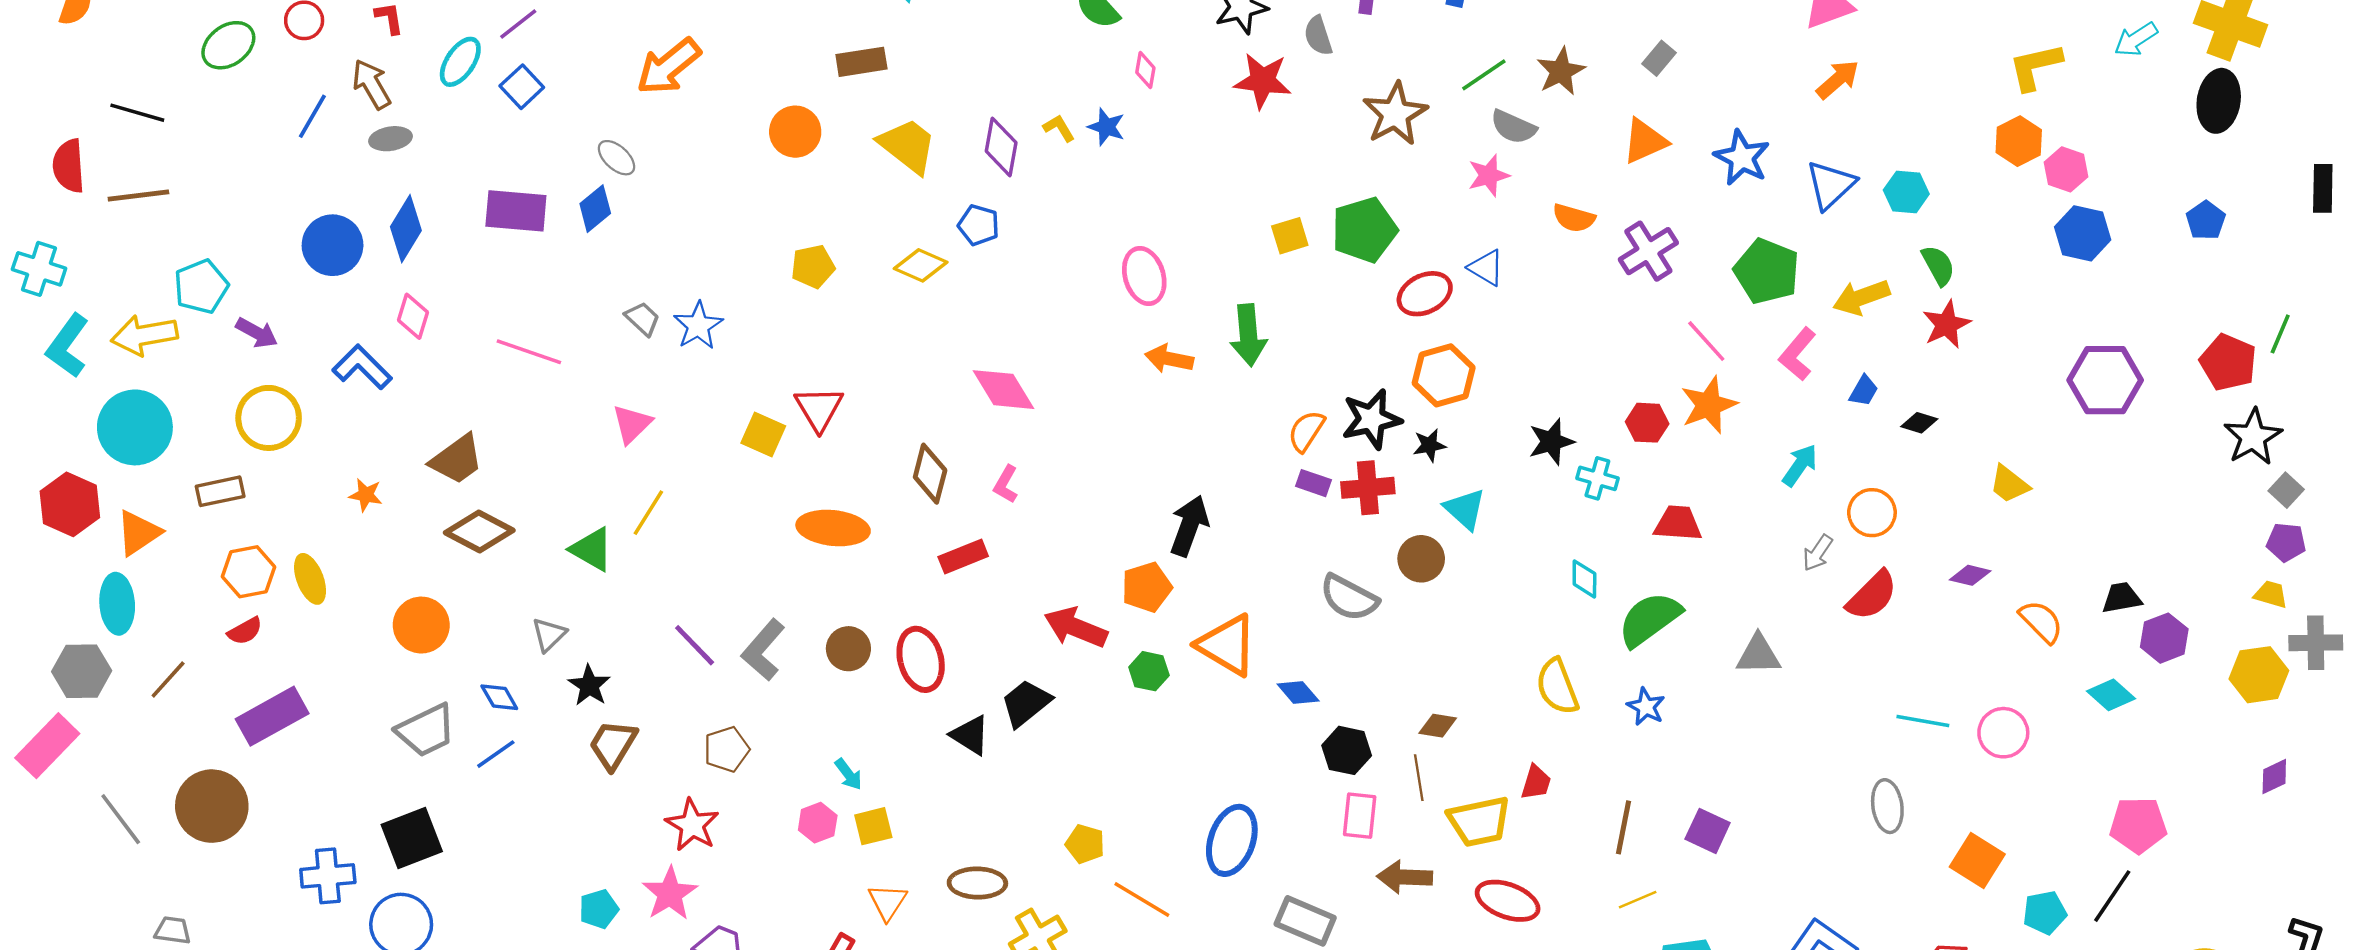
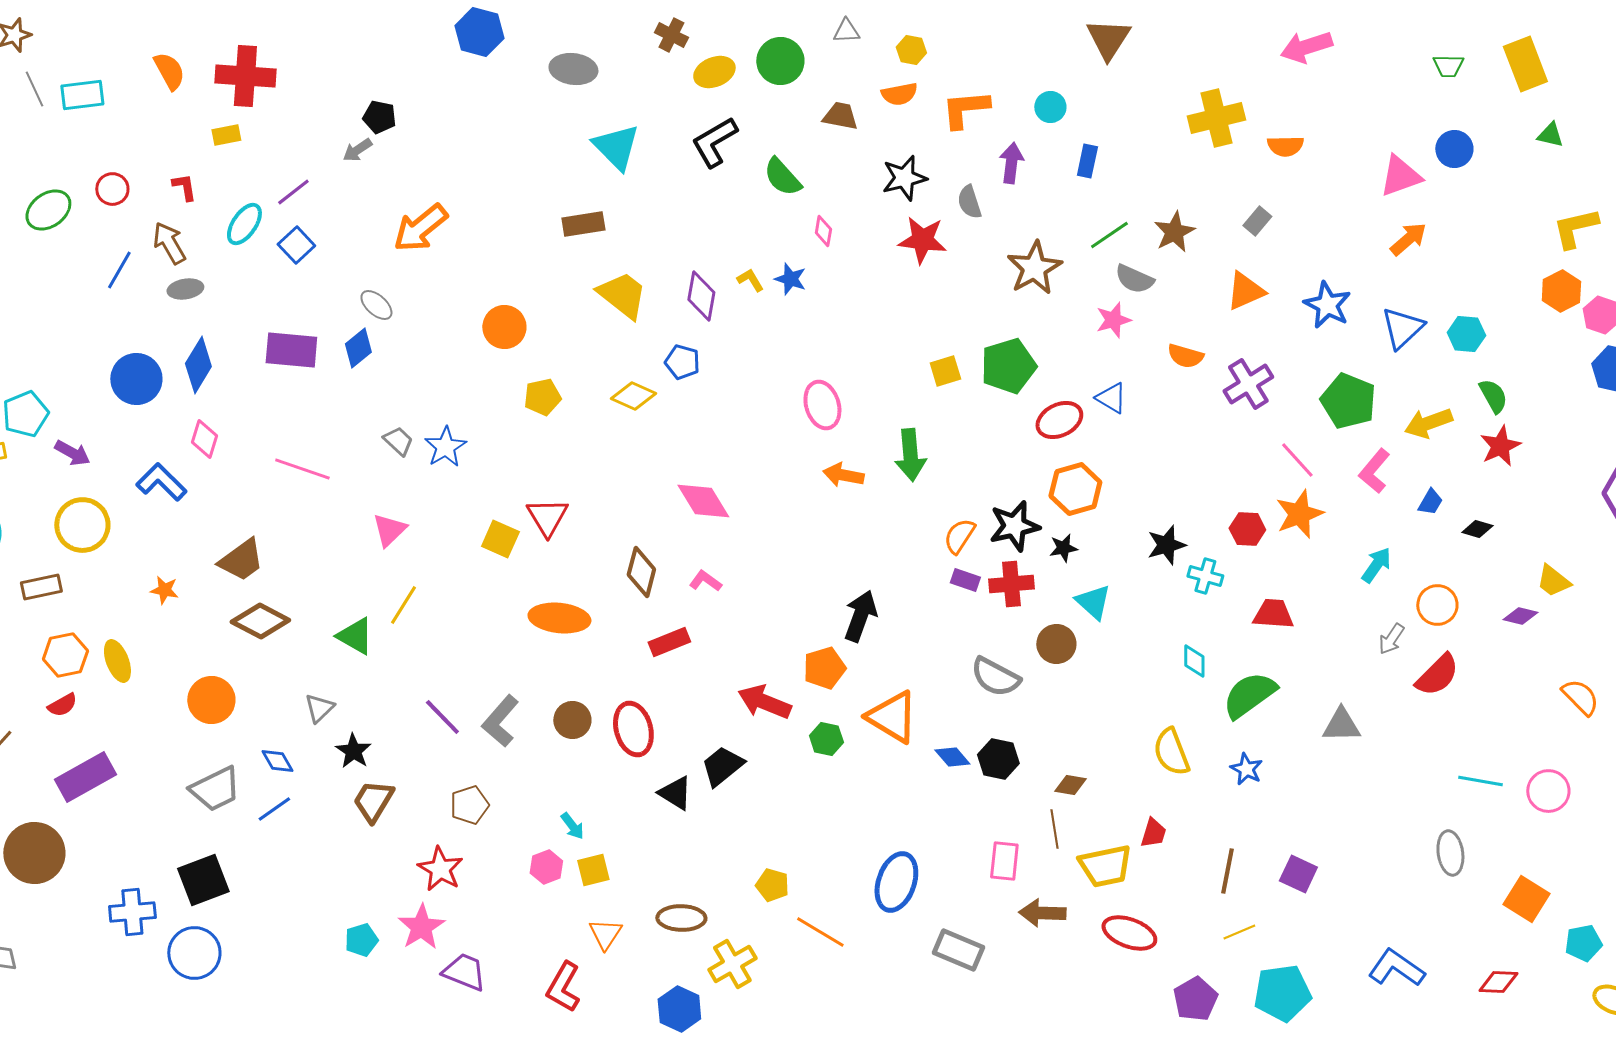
orange circle: (795, 132) -> (504, 327), moved
pink L-shape: (1006, 484) -> (705, 581), turned 96
purple diamond: (1970, 575) -> (1520, 616), moved
black hexagon: (1347, 750) -> (998, 759), moved

